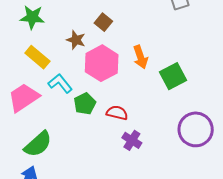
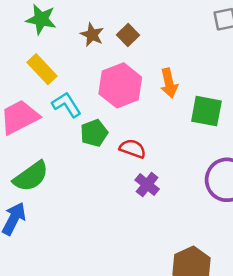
brown star: (76, 40) -> (92, 35), moved
green square: (173, 76) -> (206, 111), turned 32

